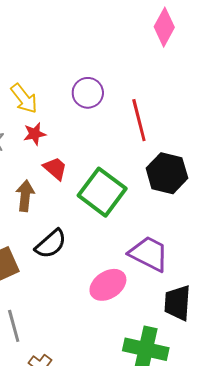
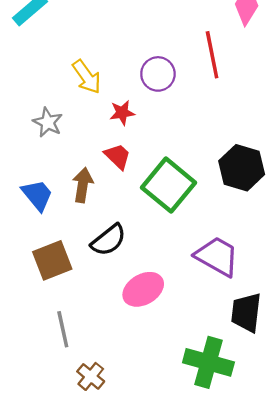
red line: (139, 120) -> (212, 55), moved
red star: (35, 134) -> (122, 113), moved
pink ellipse: (108, 285) -> (143, 289), moved

